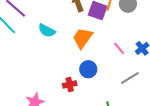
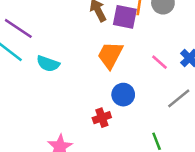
cyan semicircle: (47, 31) -> (48, 64), moved

